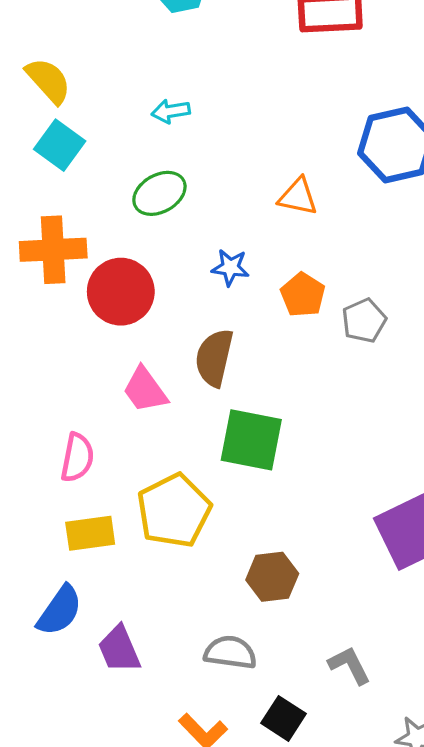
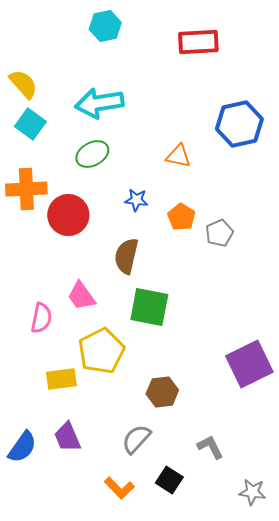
cyan arrow: (171, 111) -> (99, 103), size x2.0
pink trapezoid: (145, 390) -> (81, 296), moved
yellow rectangle: (90, 533) -> (61, 379), moved
blue semicircle: (60, 611) -> (22, 447), moved
gray semicircle: (230, 652) -> (136, 439), turned -56

